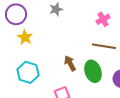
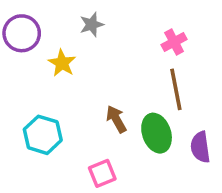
yellow star: (25, 37) -> (62, 63), moved
brown line: (104, 46) -> (176, 89), turned 70

